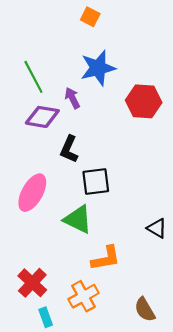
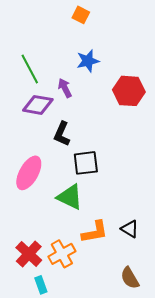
blue star: (98, 68) -> (88, 61), size x0.7
black triangle: (157, 228) -> (130, 229), moved
orange cross: (84, 296) -> (62, 254), moved

